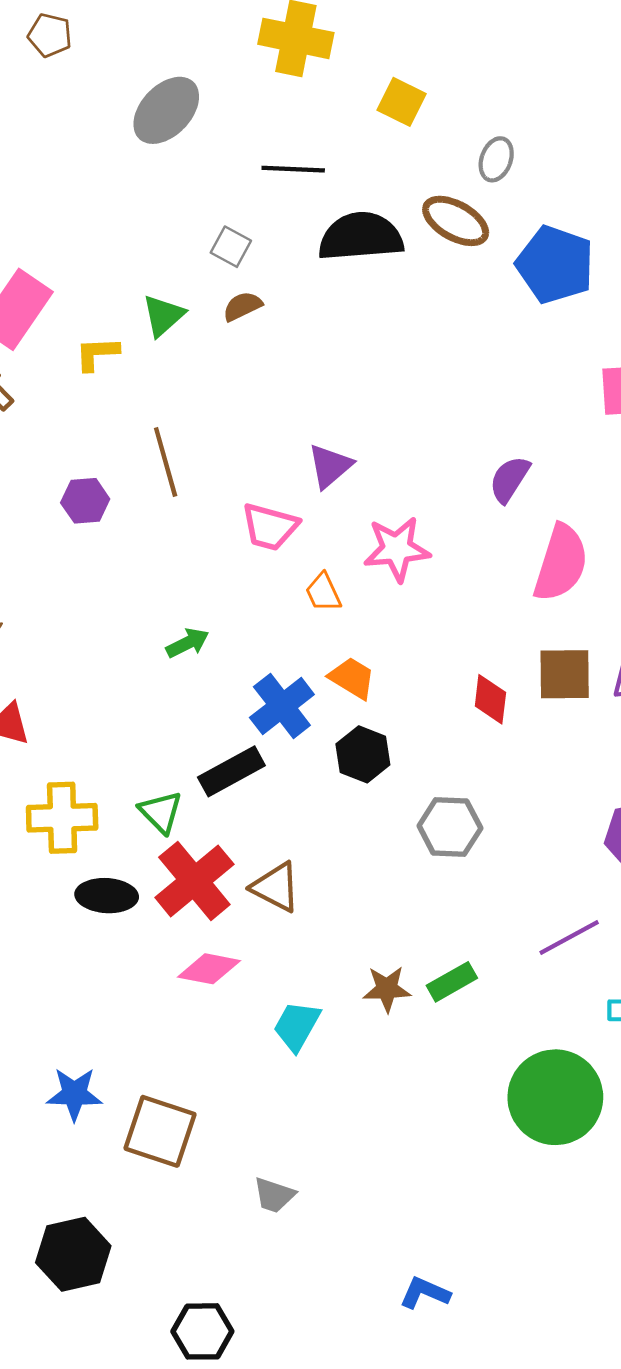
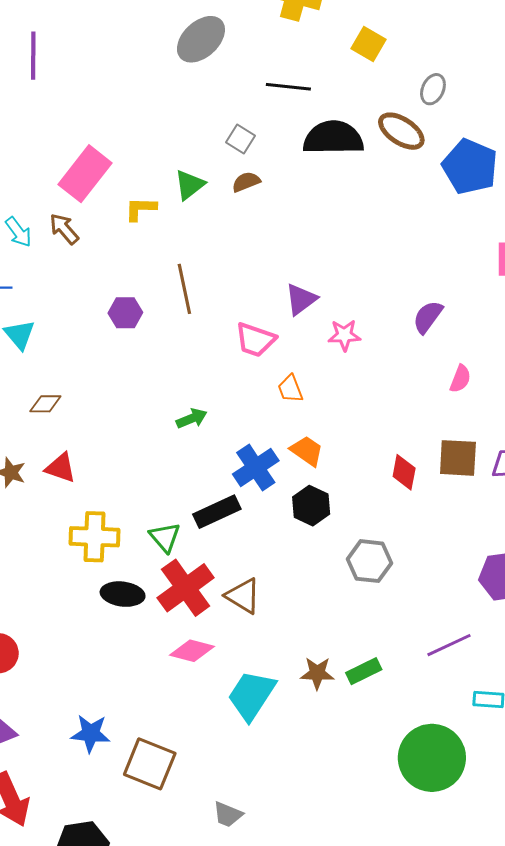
pink star: (397, 549) -> (344, 335), moved, size x0.7
pink semicircle: (561, 563) -> (460, 379), size x0.5
cyan trapezoid: (297, 1026) -> (252, 695), size x1.4

